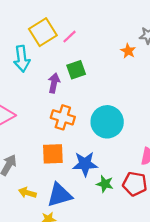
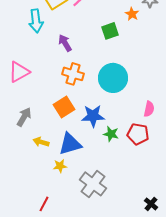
green square: (76, 70) -> (110, 31), moved
purple arrow: (54, 83) -> (65, 43), turned -42
orange square: (53, 154) -> (64, 107), turned -30

